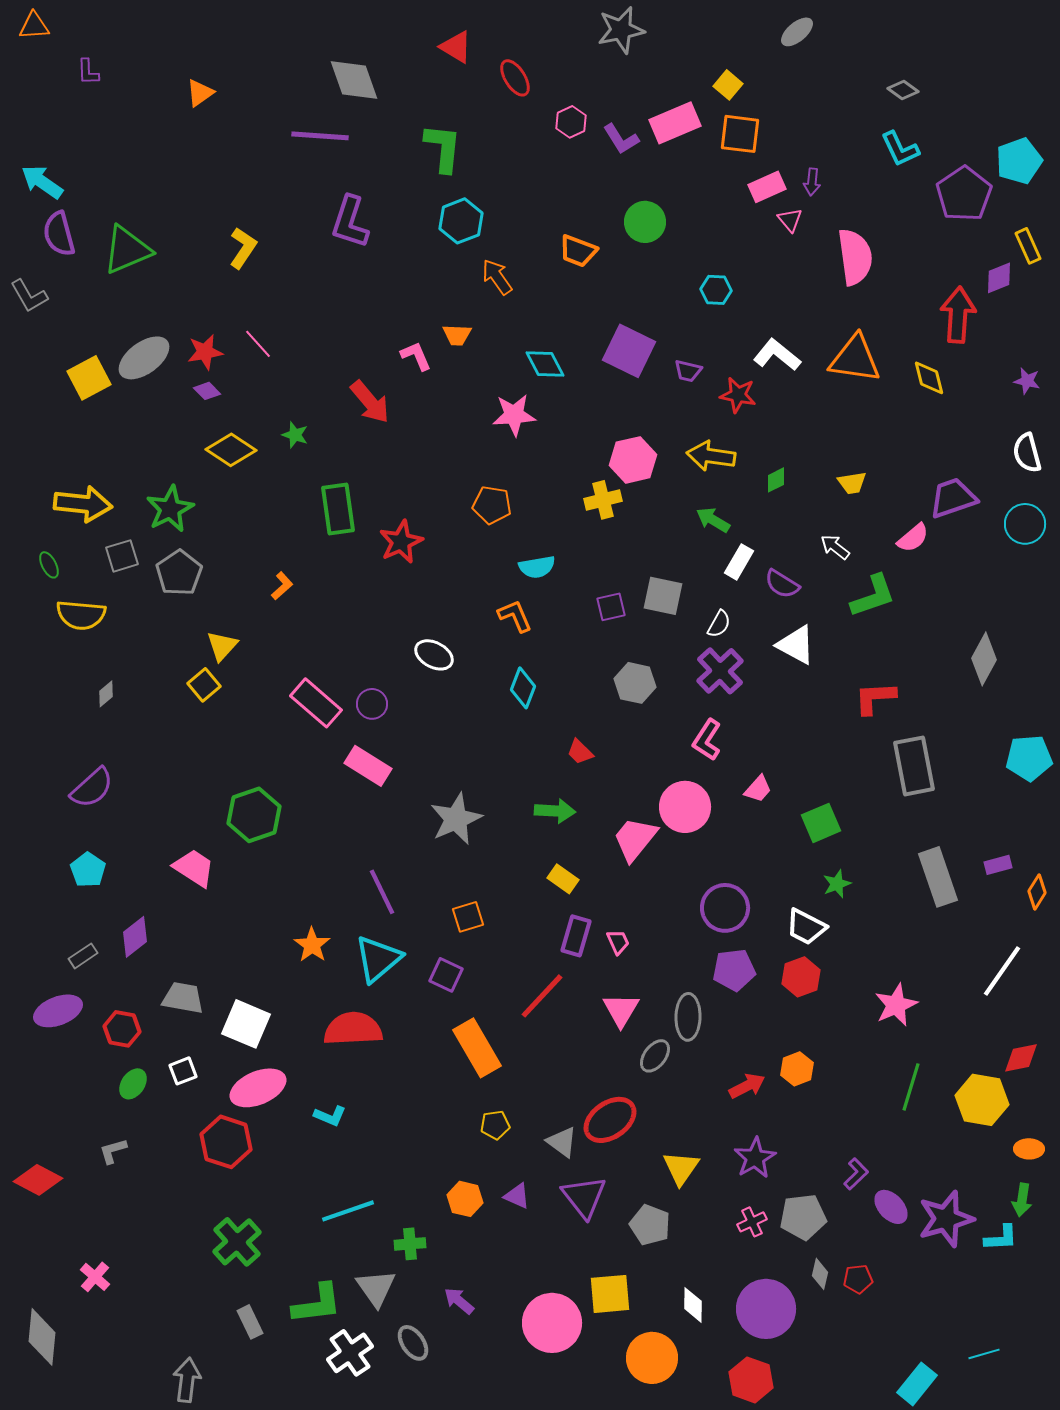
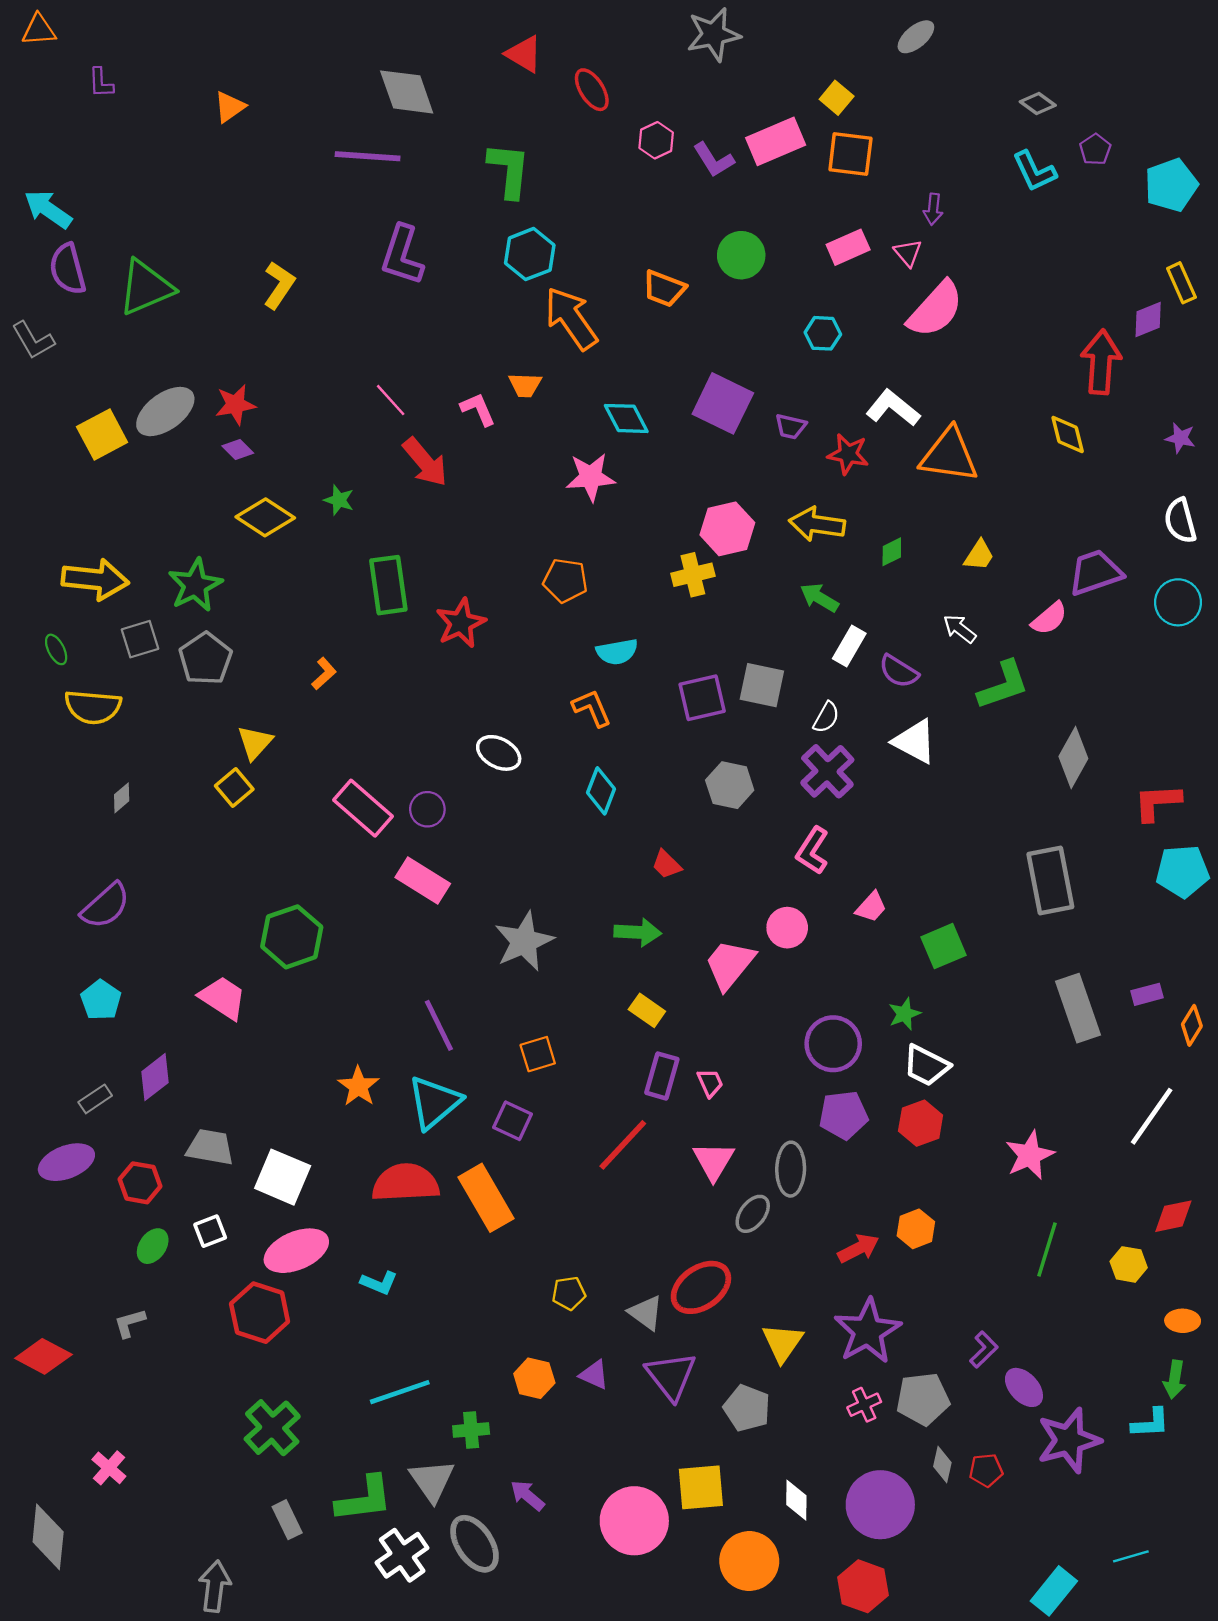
pink rectangle: (767, 187) -> (848, 247), moved
purple pentagon: (964, 194) -> (1095, 149), moved, size x0.5
pink semicircle: (855, 257) -> (935, 309), moved, turned 50
orange arrow: (497, 277) -> (571, 318), size x1.5
pink line: (258, 344) -> (391, 400), moved
orange triangle: (855, 359) -> (949, 455), moved
yellow trapezoid: (852, 483) -> (979, 555), turned -48
purple square: (611, 607) -> (702, 698), size x1.4
gray diamond: (984, 659) -> (1073, 758), moved
red L-shape: (875, 698) -> (1157, 802), moved
pink circle: (685, 807) -> (787, 928), size x0.7
green star: (837, 884) -> (904, 1014), moved
orange rectangle: (477, 1048) -> (486, 1198), moved
yellow hexagon: (982, 1100) -> (1129, 1264), size x0.6
purple star: (755, 1158) -> (868, 1331), size x1.4
purple star: (946, 1219) -> (1069, 1440), moved
gray ellipse: (413, 1343) -> (475, 1544), size x1.4

